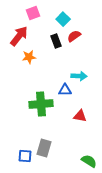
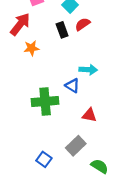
blue triangle: (65, 90) -> (72, 86), turned 32
gray rectangle: (44, 148) -> (76, 146), moved, turned 30
blue square: (25, 156) -> (44, 159), moved, turned 32

